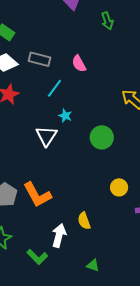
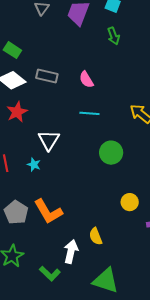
cyan line: (54, 88) -> (89, 113), moved, turned 60
cyan star: (65, 116) -> (34, 165), moved
white triangle: (46, 136) -> (49, 140), moved
green triangle: (93, 265) -> (106, 281), size x2.0

